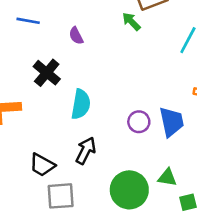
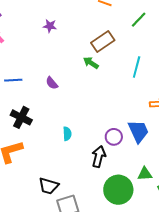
black cross: (47, 73) -> (21, 117), moved
cyan semicircle: (81, 104) -> (67, 134), size x0.6
black arrow: (86, 151) -> (99, 157), moved

